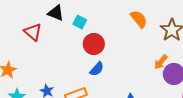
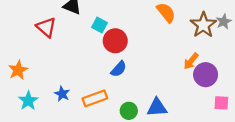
cyan square: (80, 22) -> (99, 25), moved

